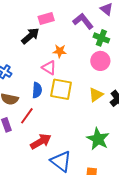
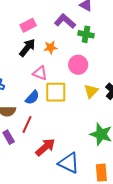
black arrow: (30, 36) -> (27, 48), moved
orange star: (60, 51) -> (50, 47), moved
pink circle: (100, 61) -> (78, 65), moved
blue semicircle: (37, 90) -> (32, 97), turned 49

